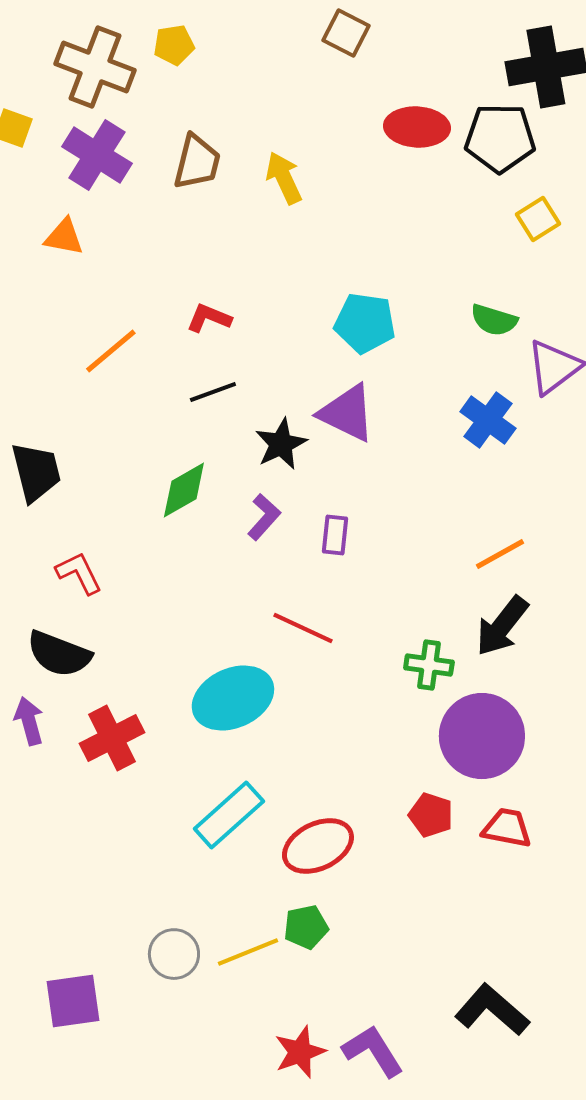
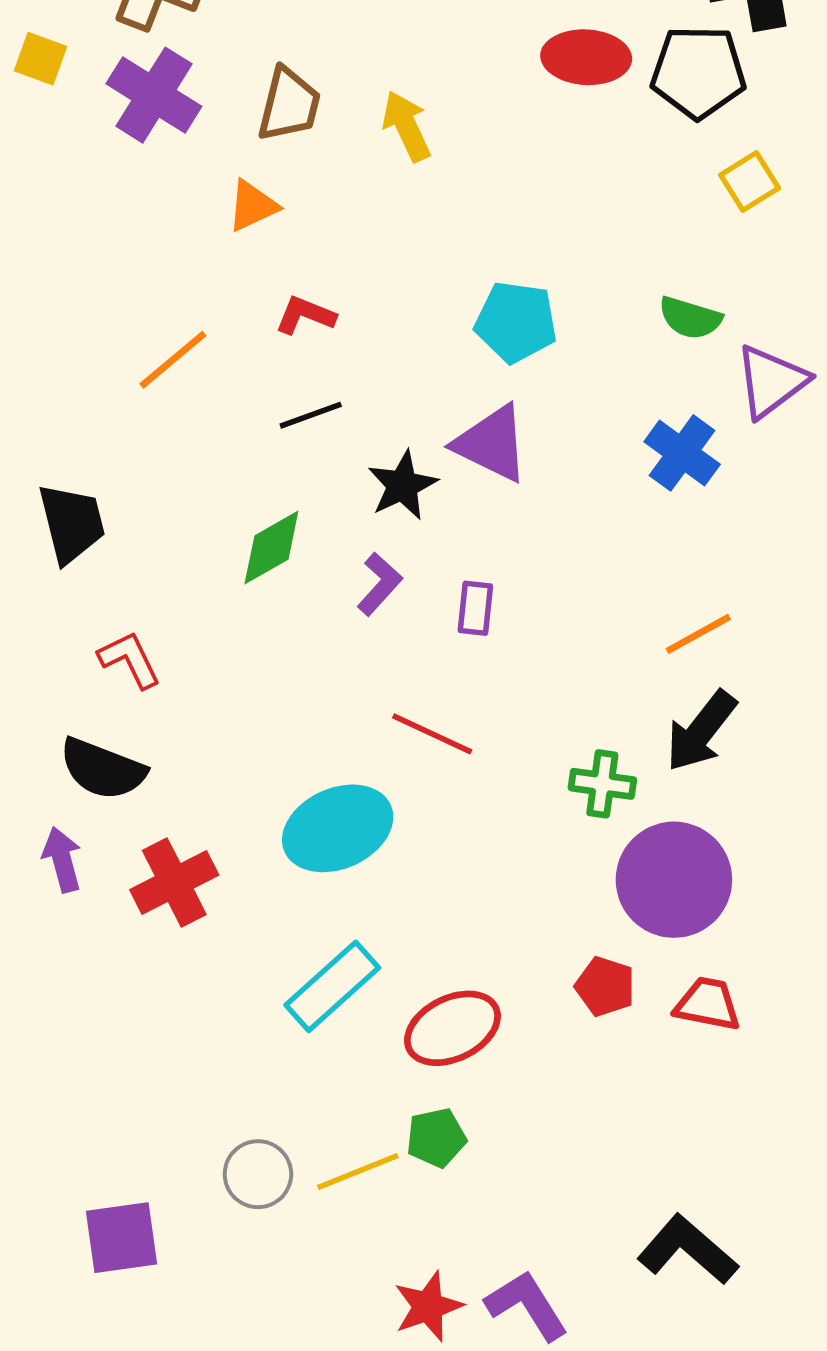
orange triangle: (64, 237) -> (253, 206), moved, turned -36

